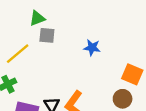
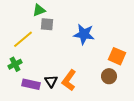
blue star: (92, 48) -> (84, 34), size x1.5

